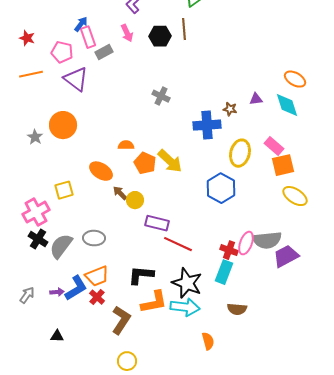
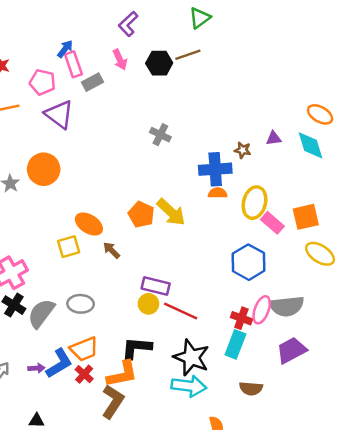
brown line: (184, 29) -> (188, 55), turned 75
orange semicircle: (126, 145) -> (218, 193), moved
pink rectangle: (274, 146) -> (272, 223), moved
blue hexagon: (221, 188) -> (249, 262), moved
yellow square: (64, 190) -> (69, 247), moved
yellow circle: (135, 200) -> (148, 304), moved
purple trapezoid: (286, 256) -> (291, 350), moved
orange L-shape: (154, 302) -> (122, 374), moved

